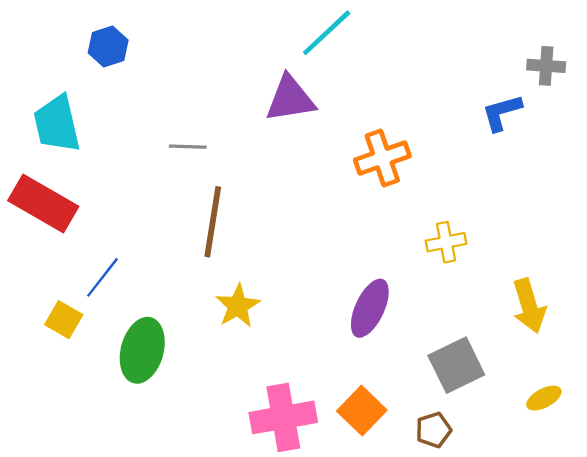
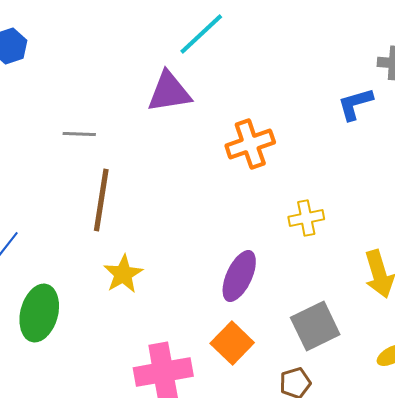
orange square: (362, 411) -> (232, 343), moved

